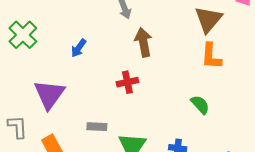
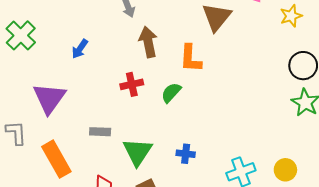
orange L-shape: (211, 56) -> (191, 58), moved
green semicircle: (200, 105) -> (171, 93), moved, turned -95

